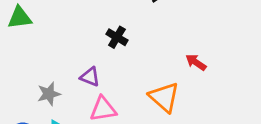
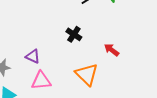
black cross: (117, 37) -> (74, 34), moved

